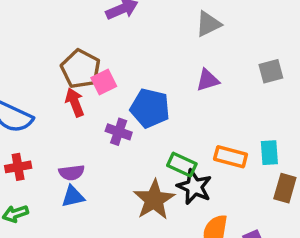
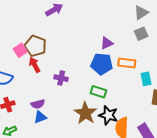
gray triangle: (208, 24) -> (141, 13), moved
pink square: (104, 82) -> (20, 50), moved
blue pentagon: (150, 108) -> (102, 64), moved
orange rectangle: (231, 157) -> (127, 63), moved
black star: (194, 187) -> (108, 115), moved

